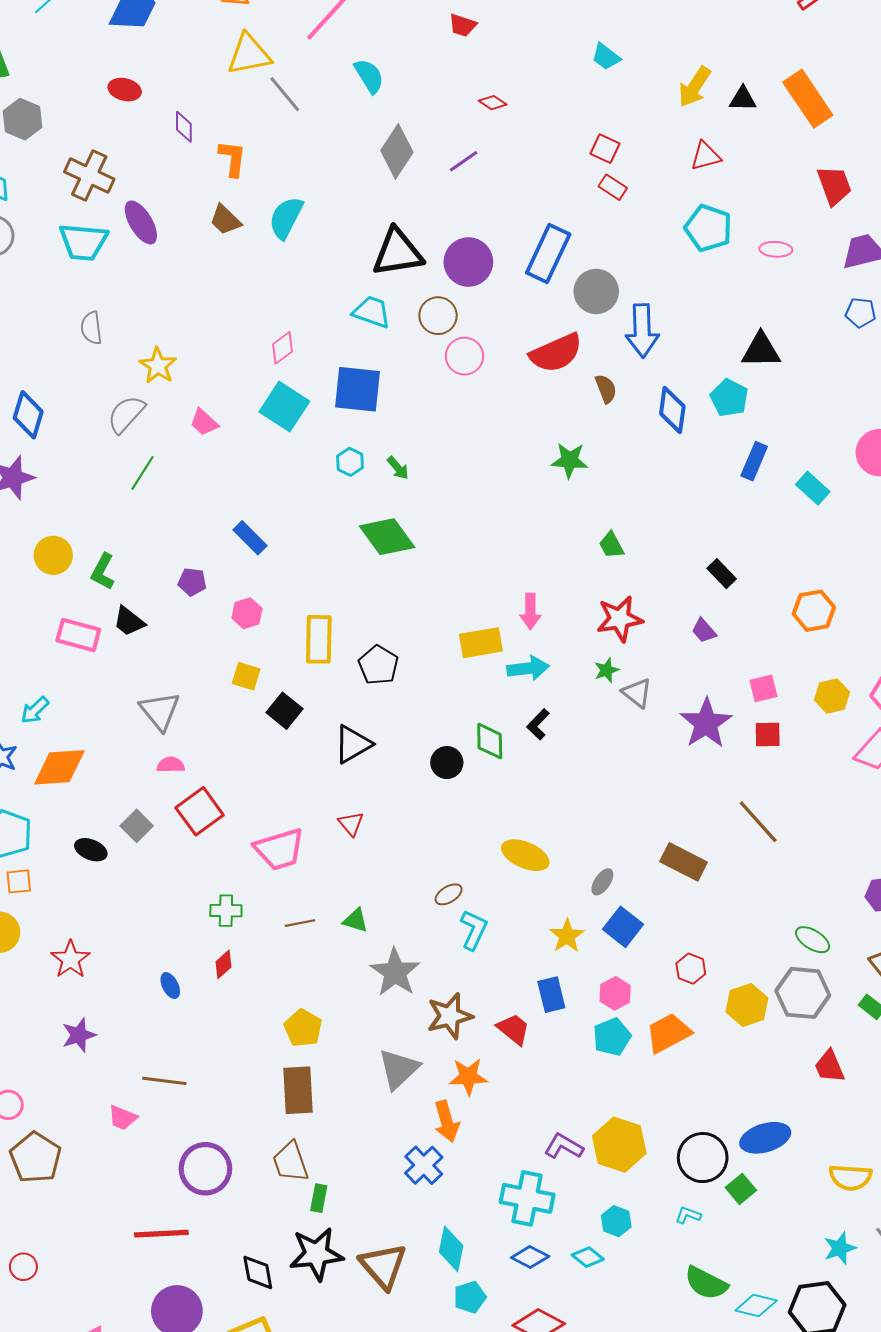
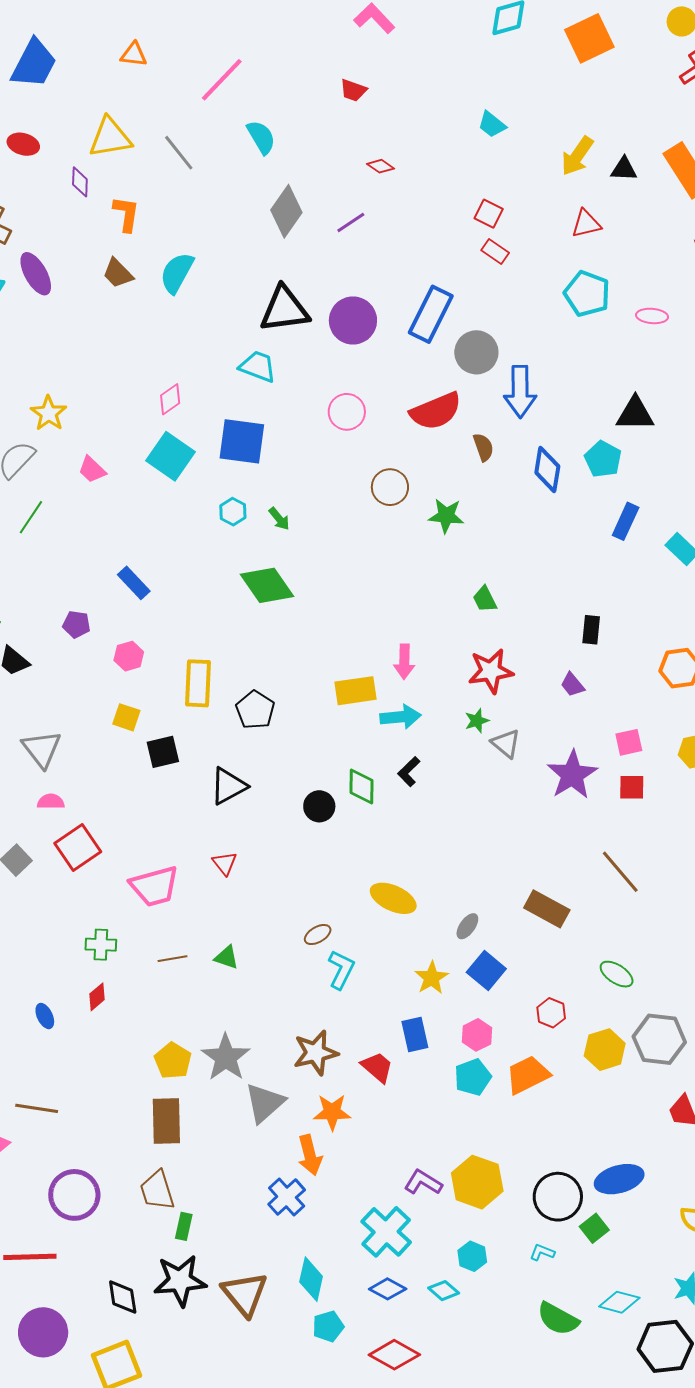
yellow triangle: (249, 54) -> (110, 138), moved
brown circle: (438, 316) -> (390, 487), moved
black rectangle: (722, 574) -> (591, 630), turned 48
black square: (285, 711) -> (163, 752), turned 36
green ellipse: (813, 940) -> (617, 974), moved
gray star: (395, 972) -> (226, 1057), moved
cyan cross: (527, 1198) -> (386, 1232), turned 30
cyan diamond: (756, 1305) -> (619, 1302), moved

